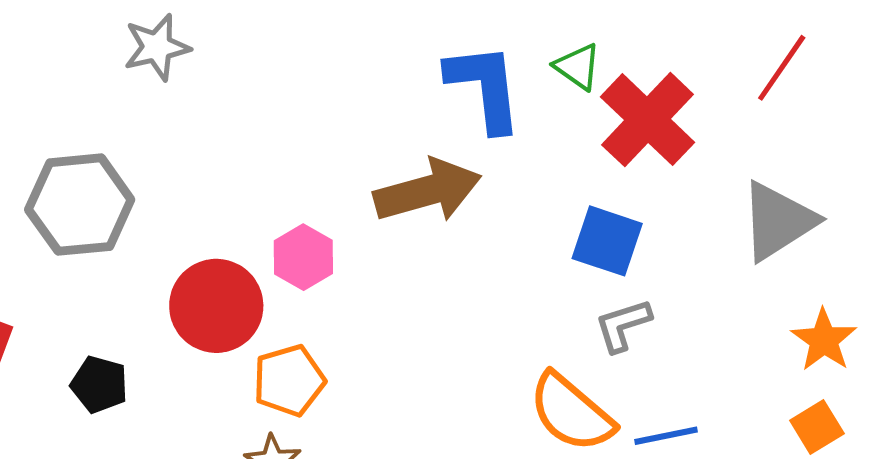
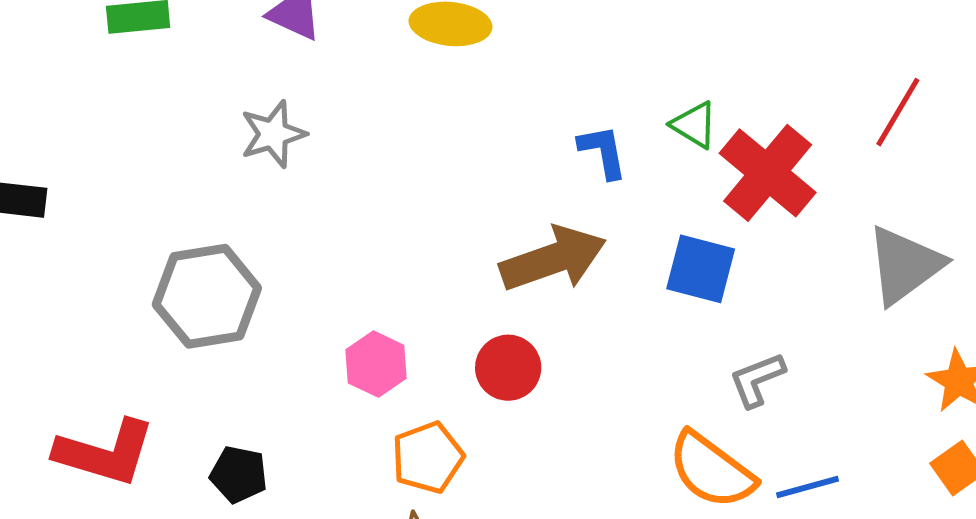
blue L-shape: (485, 87) -> (603, 152), size x0.6
blue square: (607, 241) -> (701, 269), moved
pink hexagon: (303, 257) -> (376, 364), moved
red circle: (216, 306) -> (508, 368), moved, size x0.7

